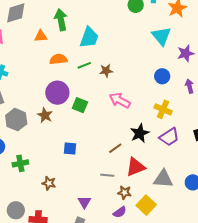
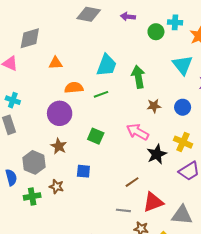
green arrow: (61, 20) -> (138, 77), moved
brown star: (106, 71) -> (154, 106), moved
purple circle: (57, 93) -> (60, 113), moved
gray hexagon: (16, 120) -> (34, 162), moved
black star: (140, 133) -> (157, 154), moved
blue square: (70, 149) -> (83, 171), moved
brown star: (49, 183) -> (56, 187), moved

